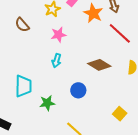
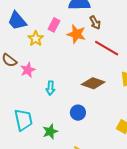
pink star: (59, 35) -> (28, 70), moved

